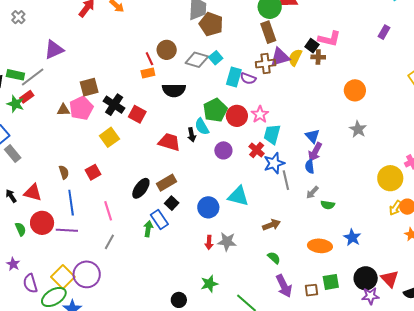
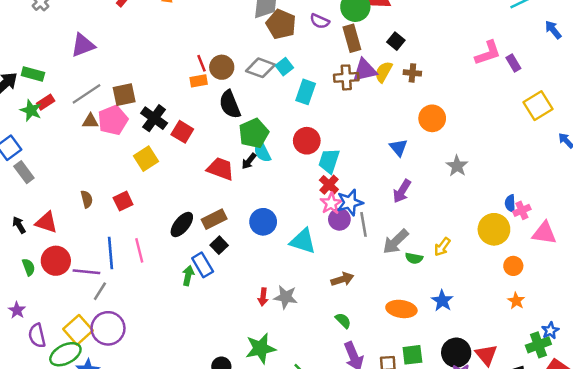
purple rectangle: (384, 32) -> (513, 63), moved, turned -64
pink L-shape: (329, 39) -> (488, 53), moved, turned -35
black square: (312, 46) -> (396, 41), moved
brown circle: (167, 50) -> (222, 67), moved
gray line: (33, 77) -> (87, 94), moved
purple semicircle: (248, 78) -> (320, 21), moved
black semicircle: (174, 90) -> (230, 104), turned 65
orange circle: (355, 90) -> (432, 118), moved
green pentagon: (215, 110) -> (254, 133), moved
pink star: (260, 114) -> (331, 203), moved
cyan trapezoid: (272, 134) -> (329, 161), moved
black arrow: (192, 135) -> (249, 161), turned 48
blue triangle: (312, 136) -> (399, 148), moved
purple circle: (223, 150) -> (339, 219), moved
blue semicircle: (310, 167) -> (510, 203), moved
gray arrow: (312, 192) -> (396, 242), size x1.6
blue line: (71, 203) -> (111, 253), moved
blue circle: (208, 207) -> (263, 222), moved
yellow arrow: (395, 208) -> (442, 247), moved
gray line: (109, 242) -> (100, 291), moved
green star: (209, 284) -> (261, 348), size x1.4

